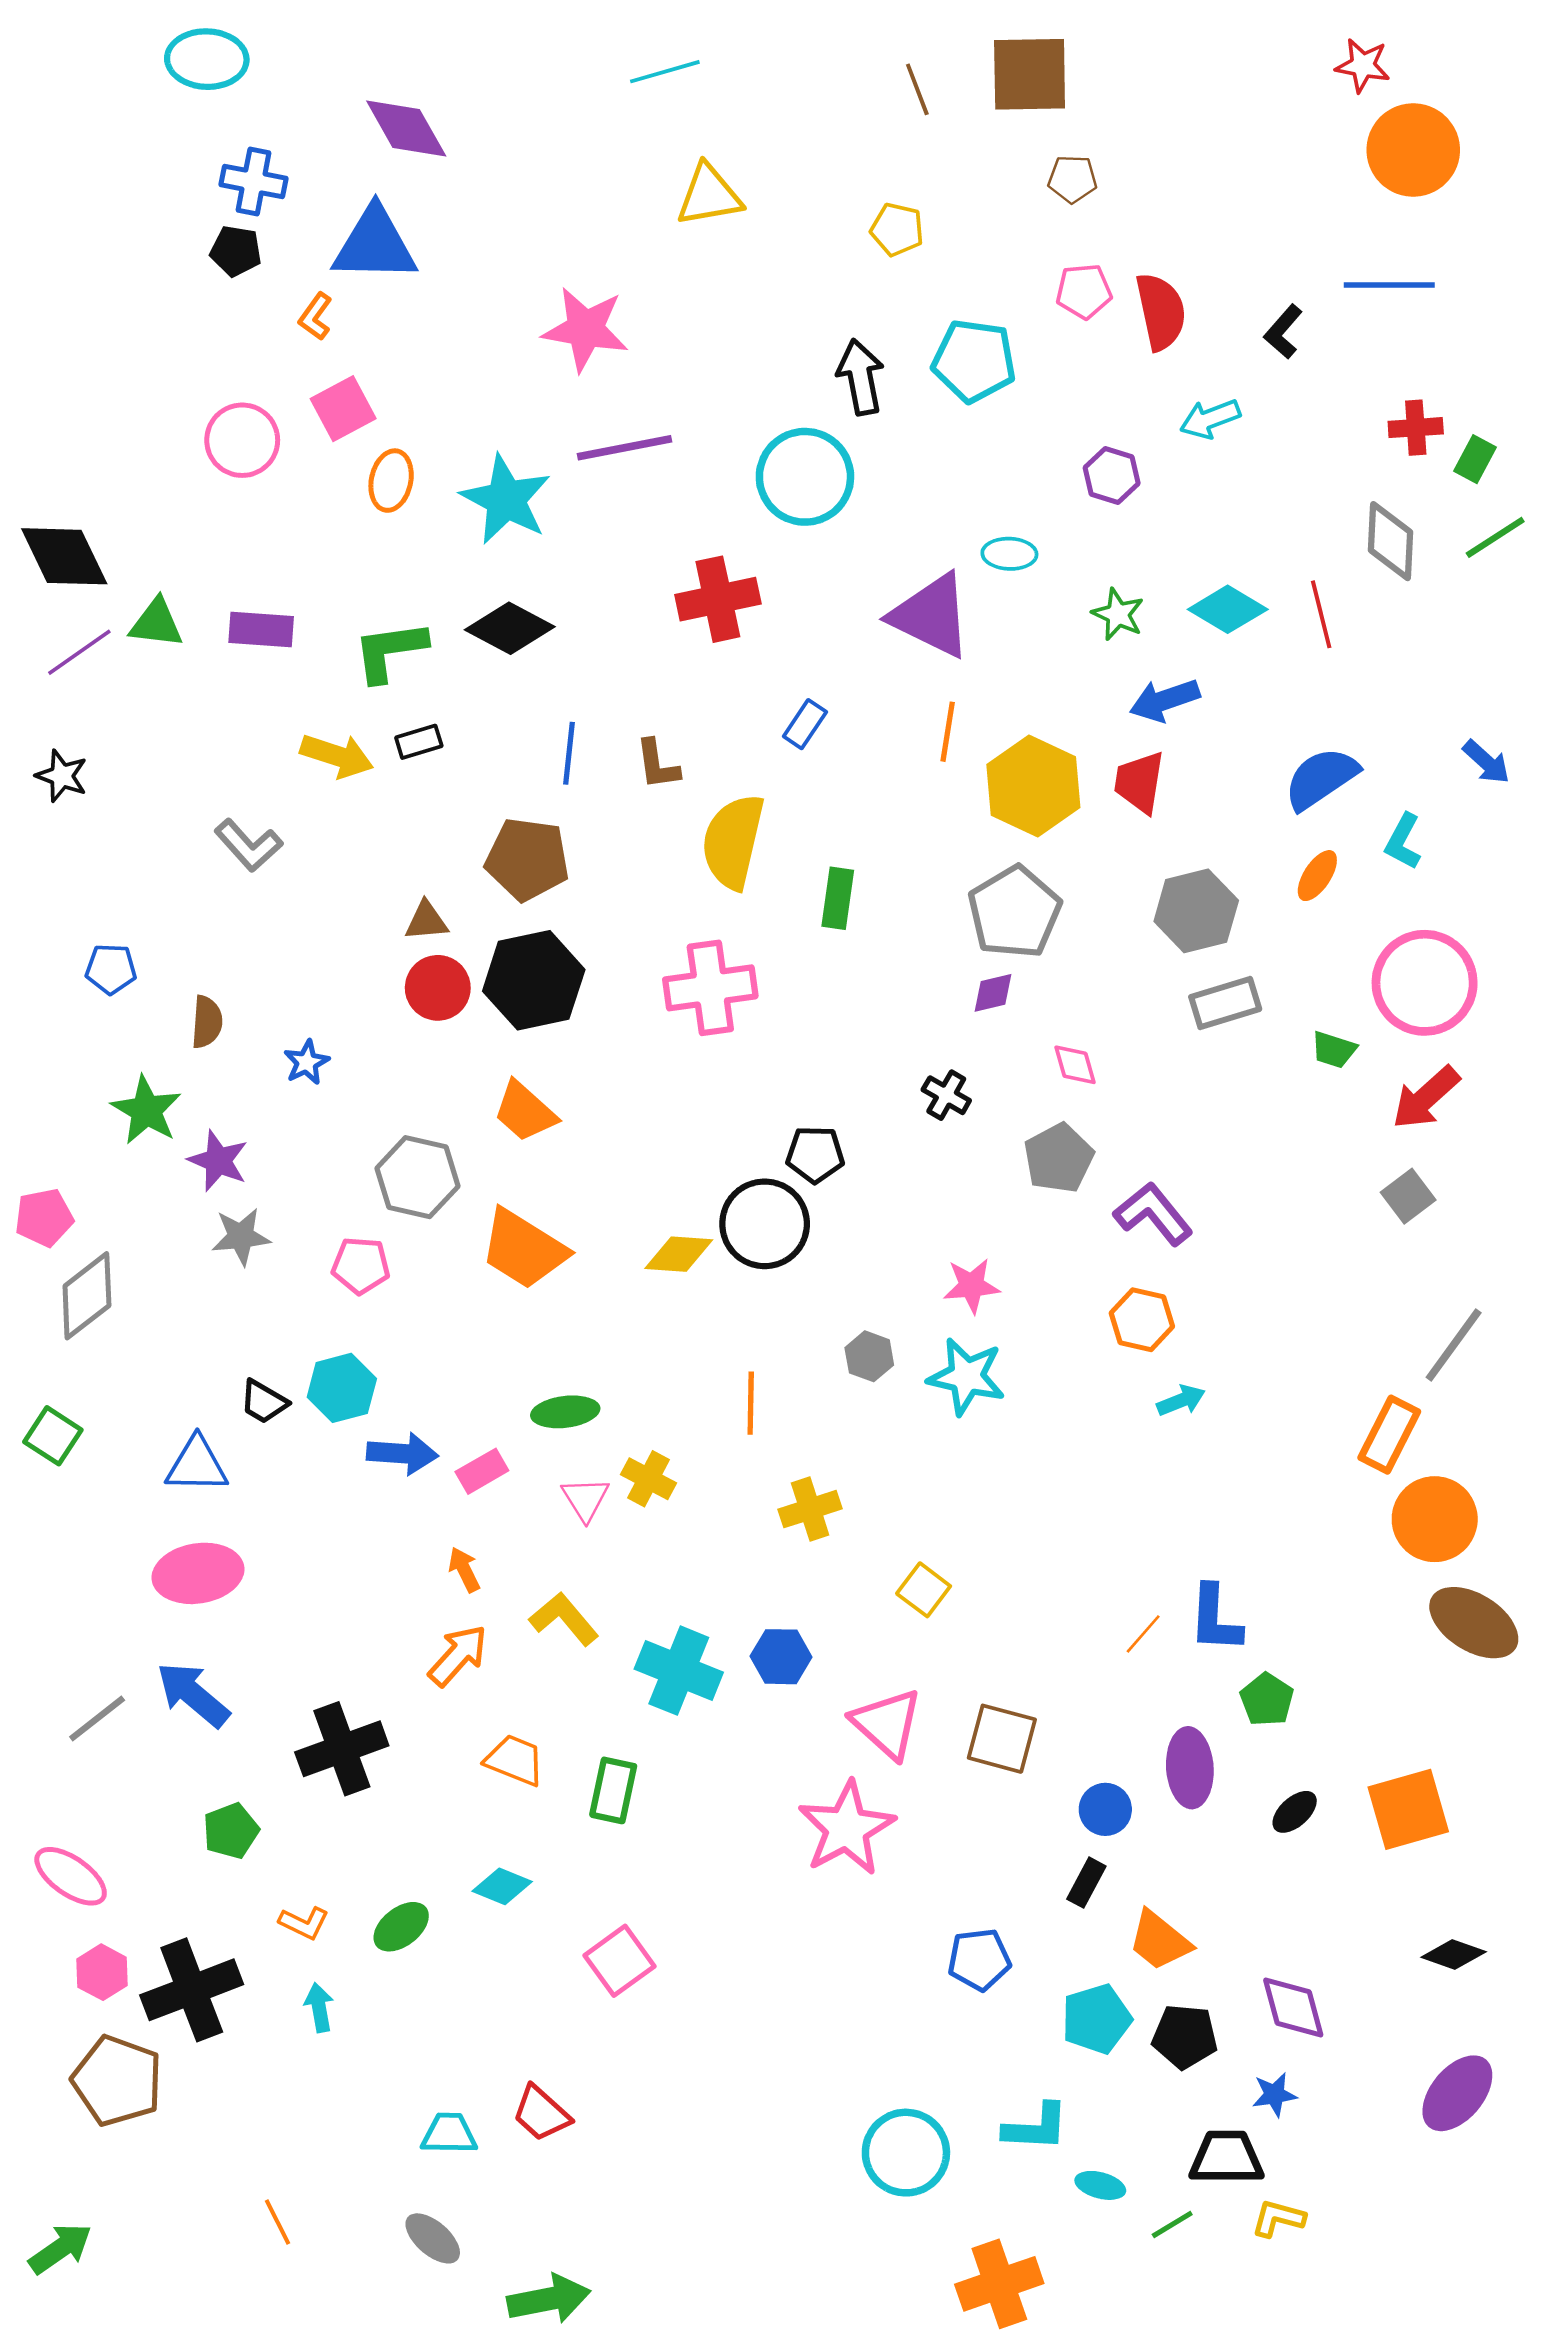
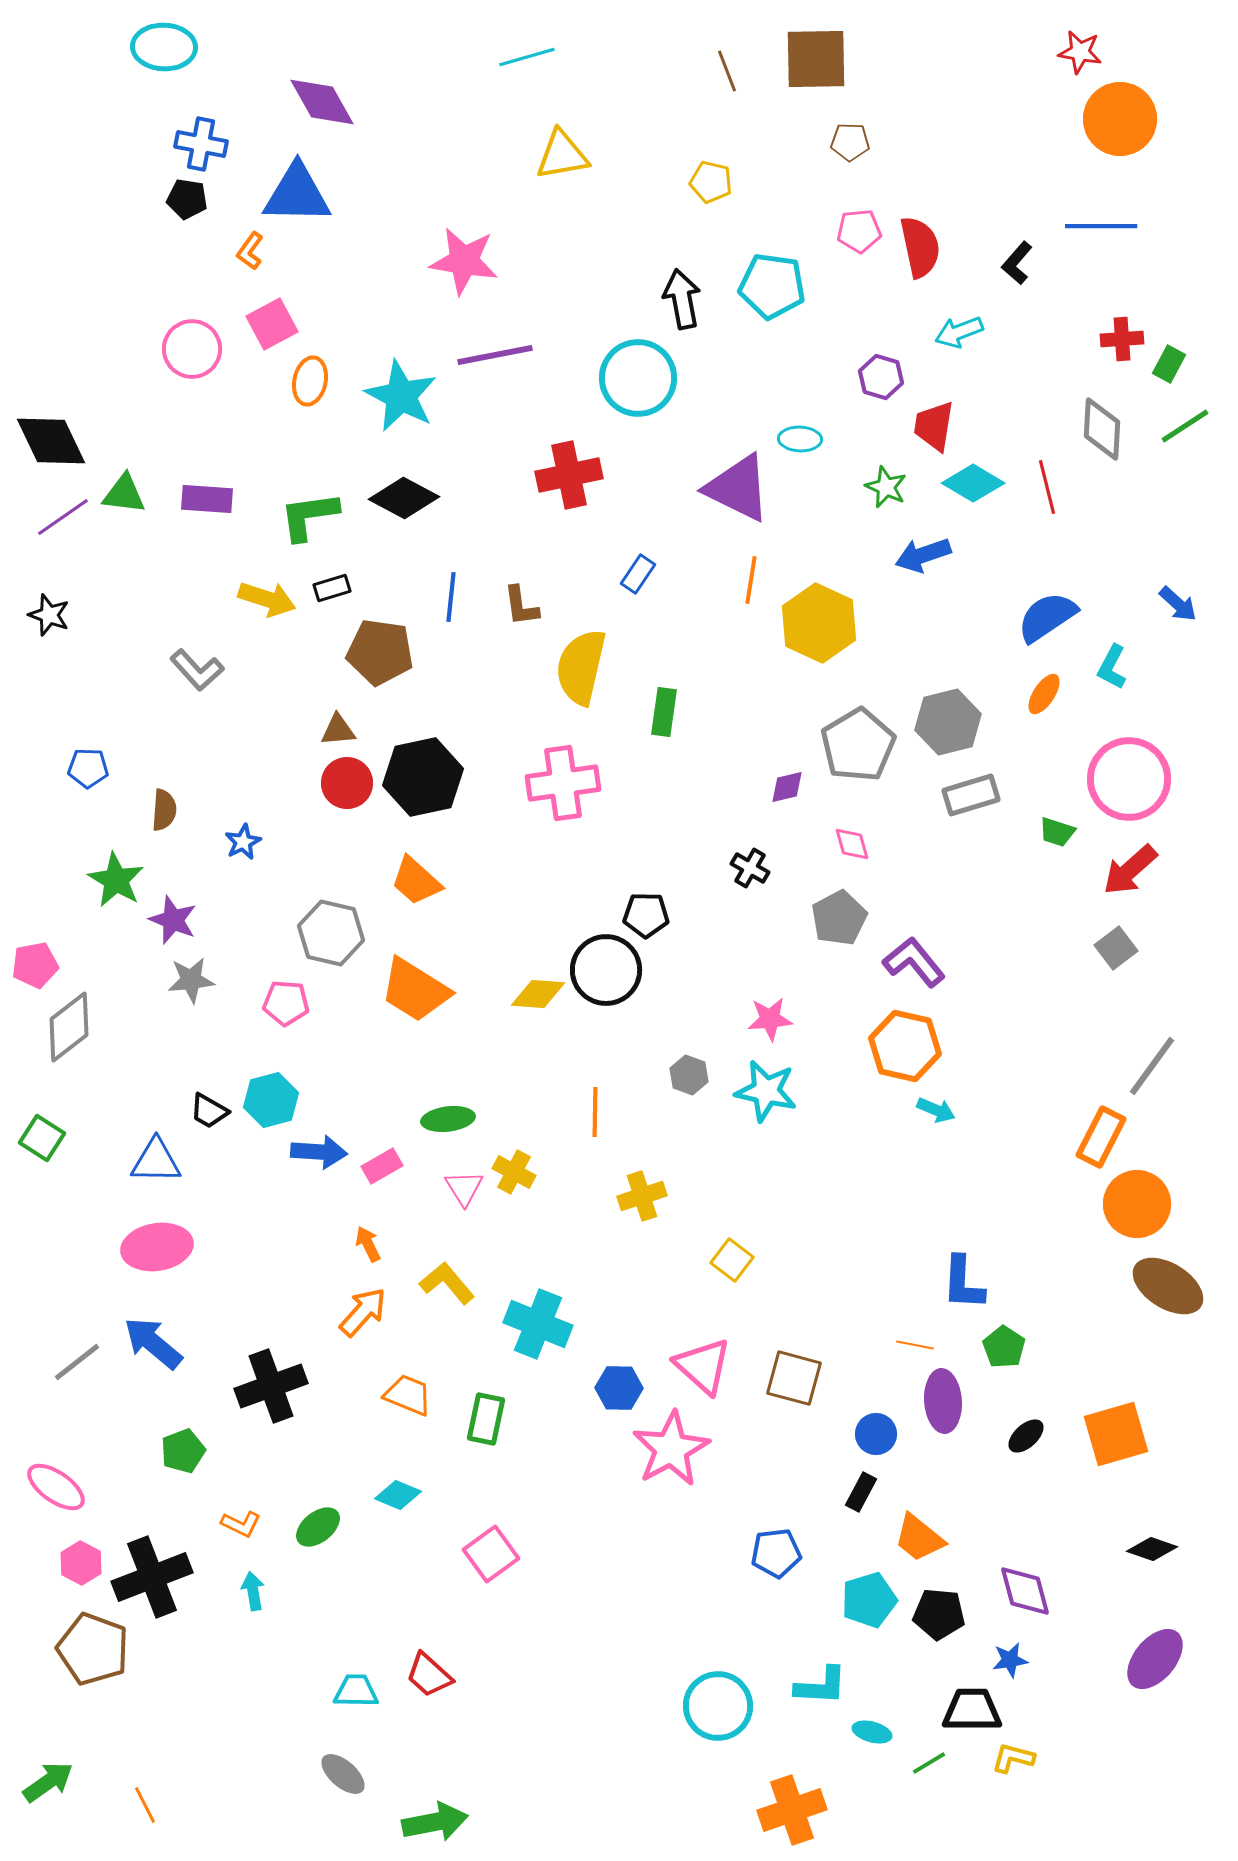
red trapezoid: (1139, 782) -> (934, 426), moved
brown pentagon: (527, 859) -> (380, 652), moved
gray pentagon: (1014, 912) -> (858, 745), moved
orange hexagon: (1142, 1320) -> (905, 1046), size x1.4
cyan arrow: (1181, 1401) -> (936, 1110), turned 45
orange line: (1143, 1634) -> (915, 1345), moved, turned 60
blue hexagon: (781, 1657) -> (619, 1388), moved
orange line: (278, 2222) -> (145, 1805), moved

